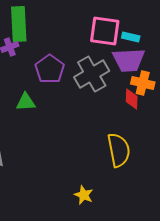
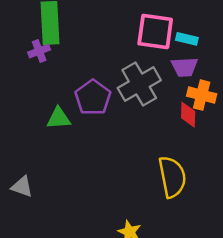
purple trapezoid: (129, 60) -> (184, 67), size x0.7
purple pentagon: (50, 69) -> (93, 97), moved

